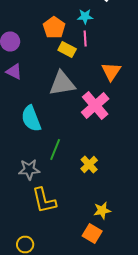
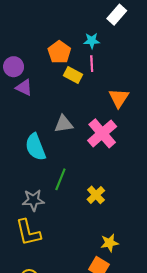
purple triangle: (14, 72) -> (24, 88), moved
gray triangle: (62, 84) -> (64, 124), moved, size x0.7
yellow L-shape: (44, 200) -> (28, 232), moved

